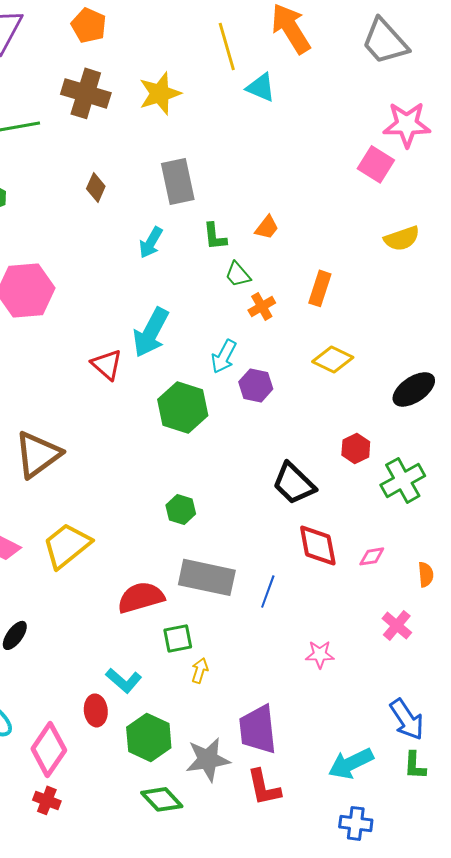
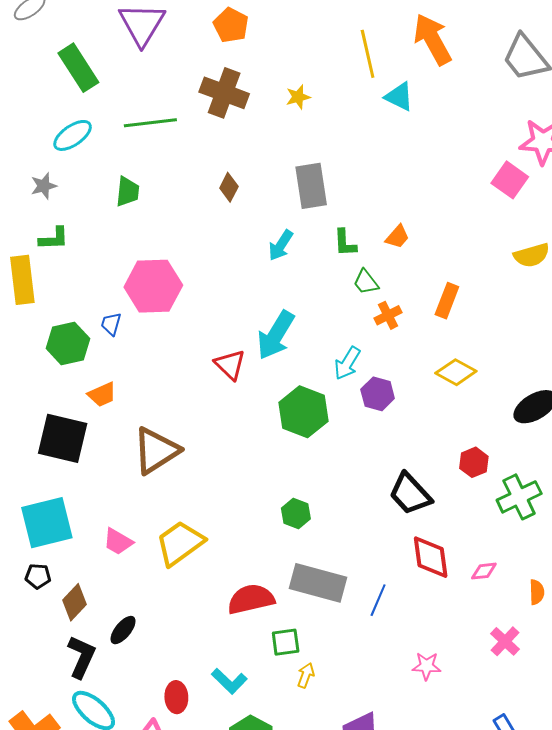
yellow star: (160, 93) -> (298, 97), size x0.6
red ellipse: (96, 710) -> (176, 697), moved

